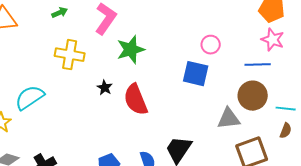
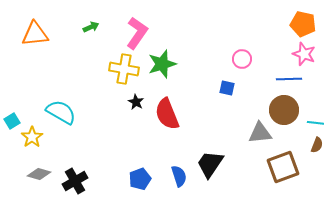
yellow cross: (70, 55) -> (124, 69), moved
blue square: (196, 74) -> (227, 88), size x0.6
cyan semicircle: (30, 98) -> (61, 112), turned 64

